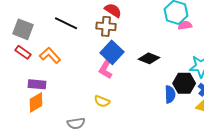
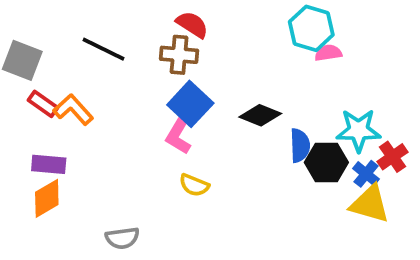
red rectangle: (23, 52) -> (43, 104), moved
blue semicircle: (170, 94) -> (300, 145), moved
yellow semicircle: (102, 101) -> (194, 185), moved

